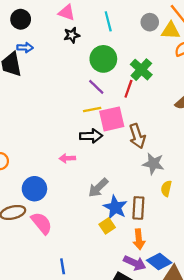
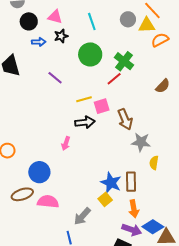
black circle: (21, 19) -> (29, 21), moved
blue arrow: (25, 48) -> (39, 42), moved
purple line: (96, 87) -> (55, 78), moved
red line: (128, 89) -> (114, 79), turned 35
pink square: (112, 119) -> (102, 106), size x0.7
pink arrow: (67, 158) -> (66, 143), turned -64
gray arrow: (98, 188) -> (82, 216), moved
pink semicircle: (42, 223) -> (48, 202), turned -40

